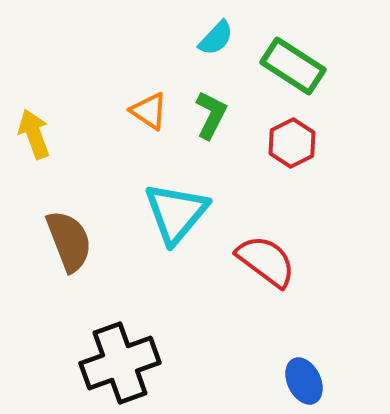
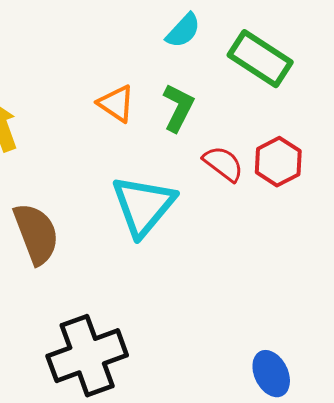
red hexagon: (292, 143) -> (278, 162), moved
red semicircle: (266, 261) -> (223, 164), moved, size x0.7

